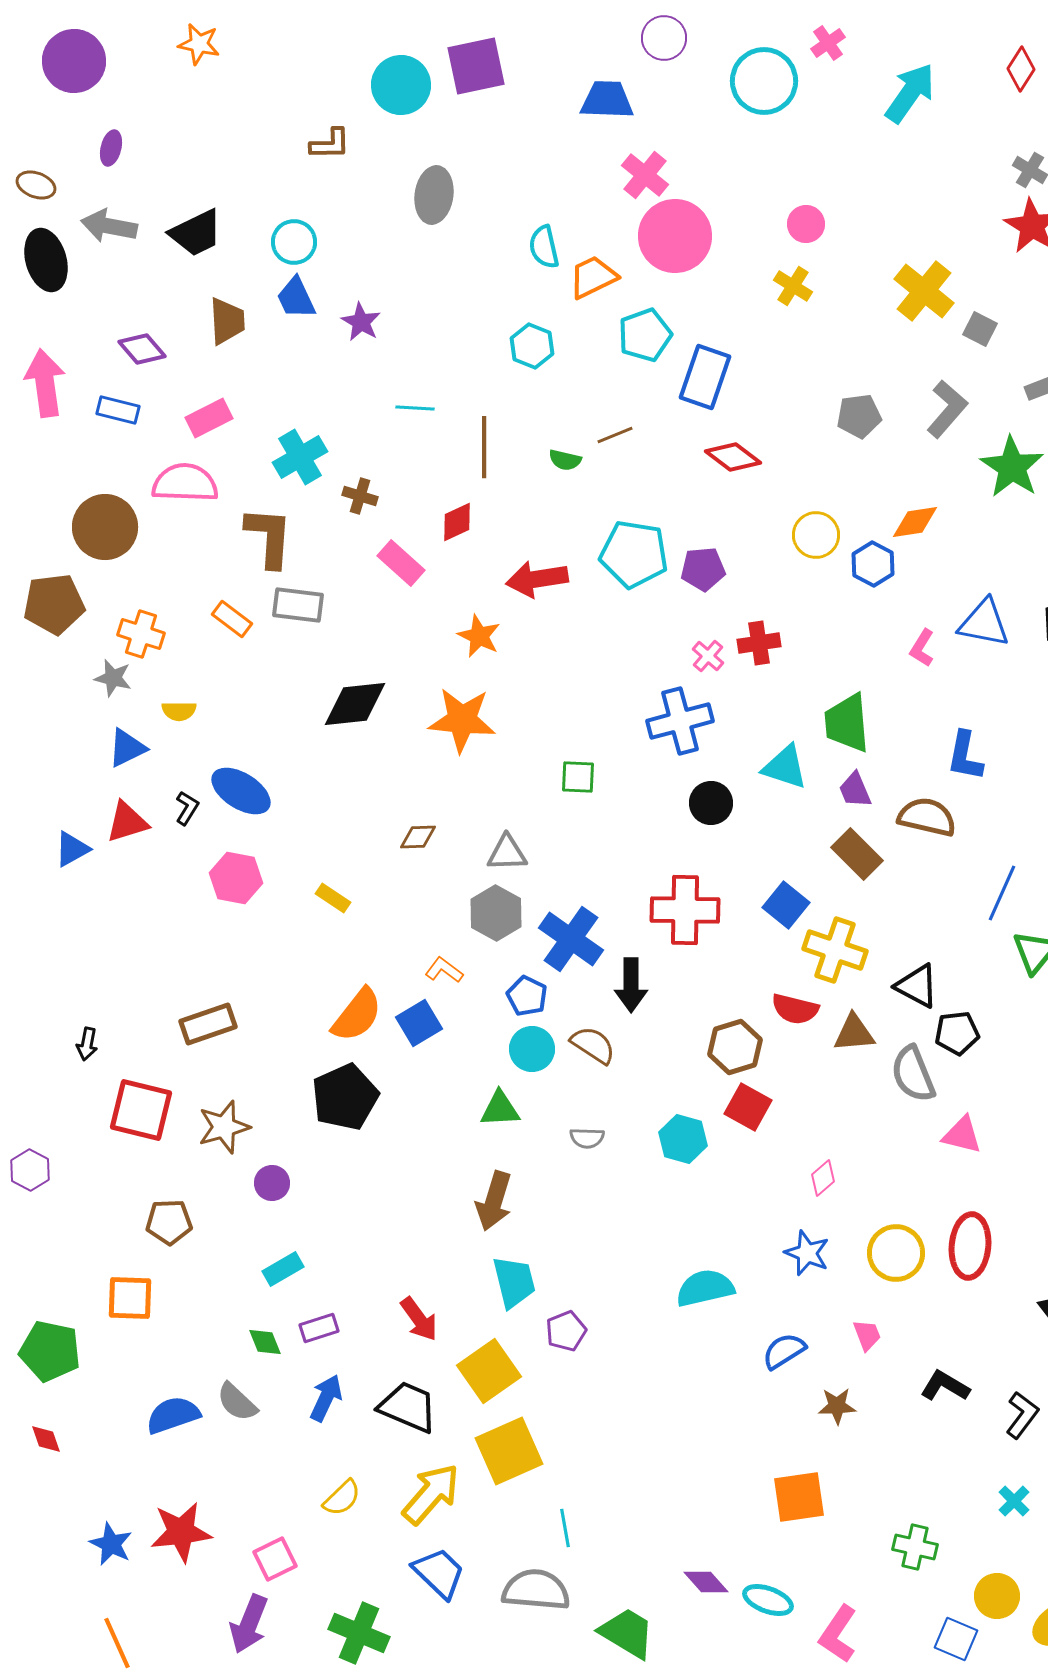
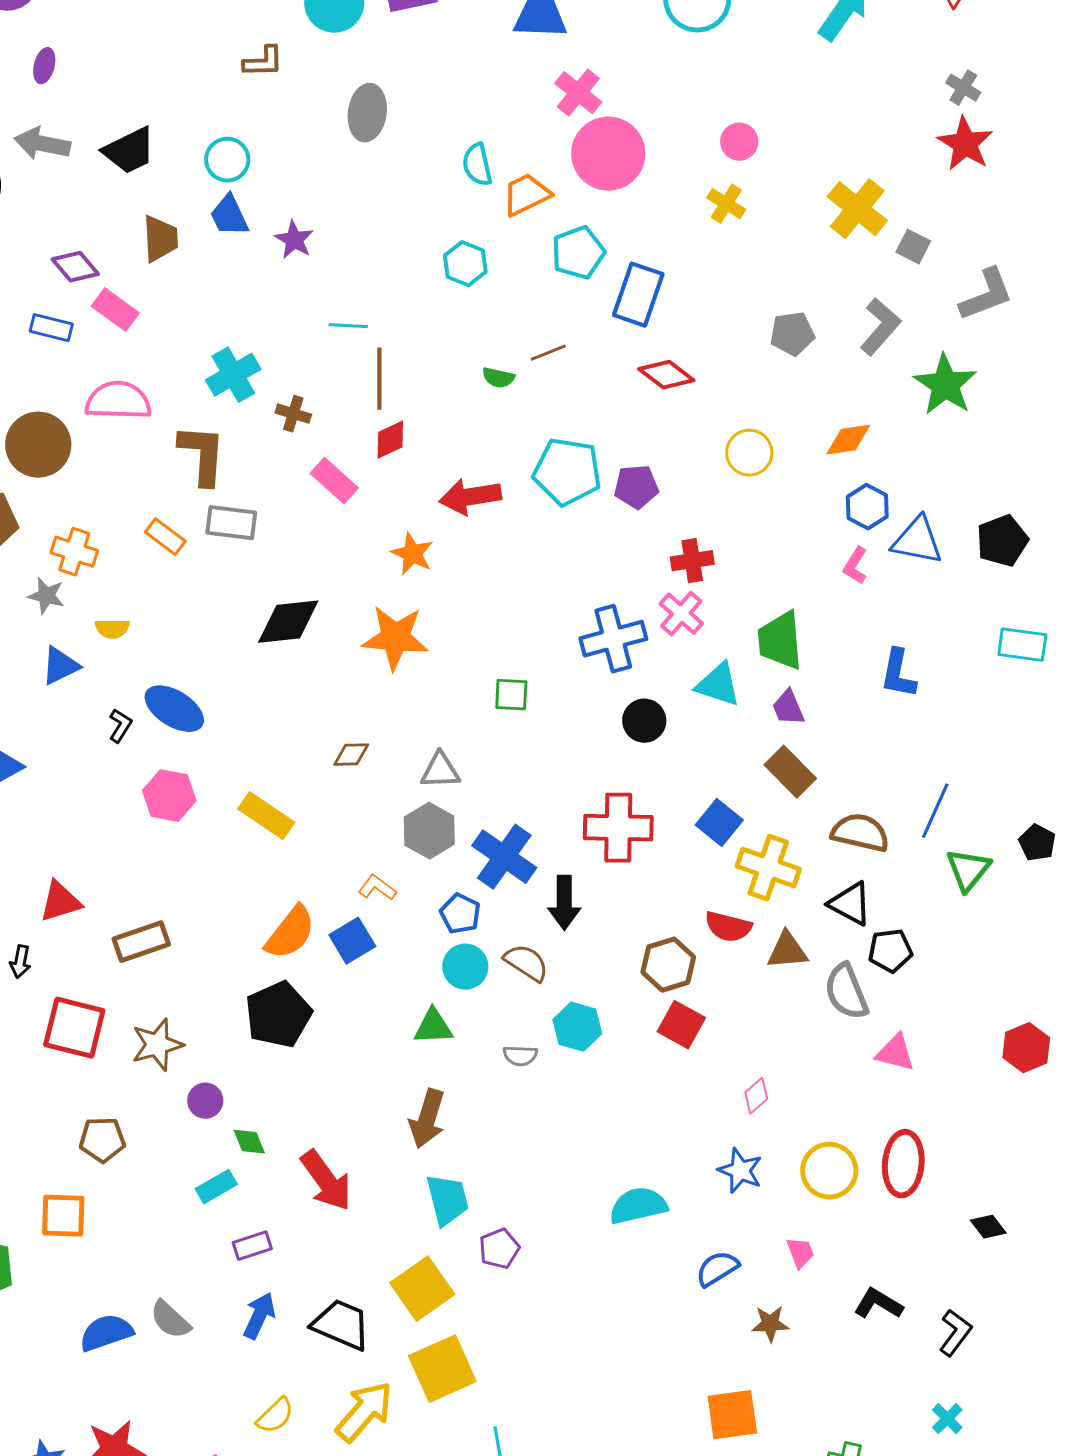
pink rectangle: (209, 418) -> (115, 310), moved, turned 63
brown line: (484, 447) -> (379, 379), moved
blue hexagon: (873, 564) -> (867, 507), moved
pink cross: (708, 656) -> (681, 614), moved, size x1.4
brown semicircle: (927, 817) -> (860, 833), moved
red triangle: (127, 822) -> (60, 902), moved
yellow rectangle: (333, 898) -> (266, 816), size x1.6
cyan hexagon: (683, 1139) -> (577, 1027), moved
red arrow: (419, 1319) -> (326, 1181), moved, size x1.4
green diamond: (265, 1342) -> (249, 1142), moved

